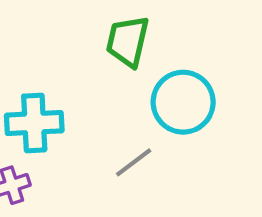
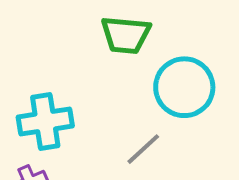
green trapezoid: (128, 41) -> (126, 35), turned -92

